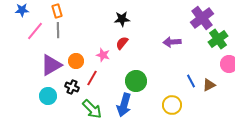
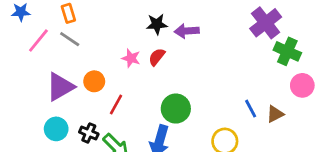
gray line: (58, 30) -> (70, 39), turned -56
green cross: (218, 39) -> (287, 51), turned -30
purple arrow: (172, 42) -> (187, 31), moved
pink star: (103, 55) -> (131, 58), moved
black cross: (72, 87) -> (89, 133), moved

